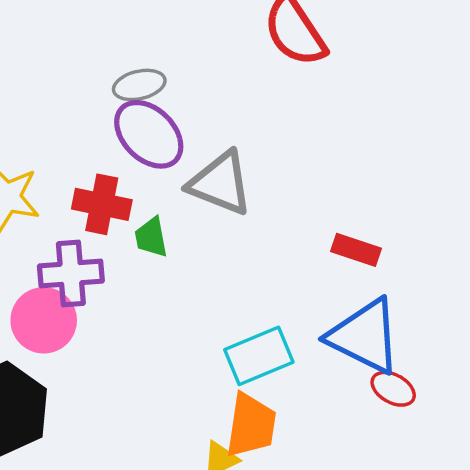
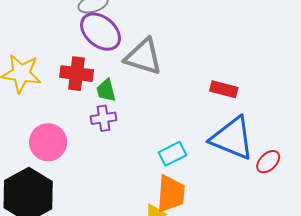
purple cross: (71, 274) -> (104, 118), moved, size x0.7
cyan rectangle: (259, 356) -> (173, 154), size x0.7
red ellipse: (393, 389) -> (268, 162), moved, turned -70

